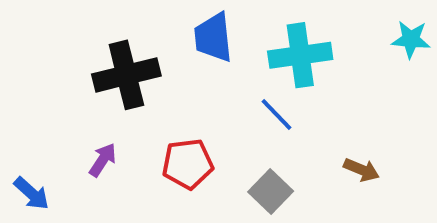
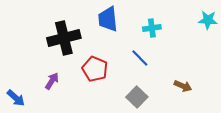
cyan cross: (300, 55) -> (152, 28), size x0.6
red pentagon: (188, 164) -> (95, 69), moved, turned 30

